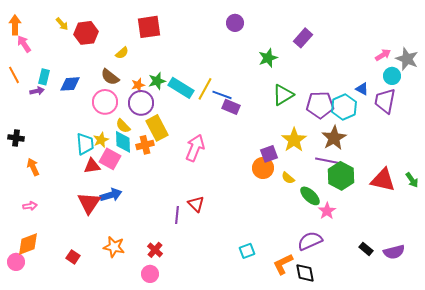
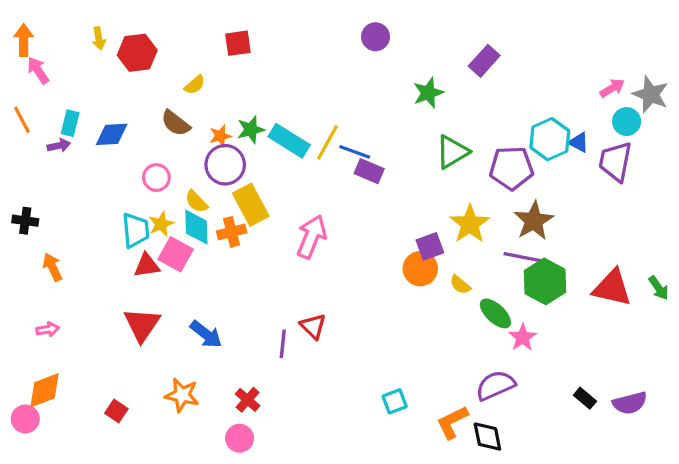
yellow arrow: (62, 24) -> (99, 38), turned 32
red square: (149, 27) -> (238, 43), size x0.7
pink circle: (105, 102) -> (156, 178), moved, size x0.7
cyan hexagon: (344, 107) -> (550, 139), moved
blue arrow: (111, 195) -> (206, 334), moved, turned 55

